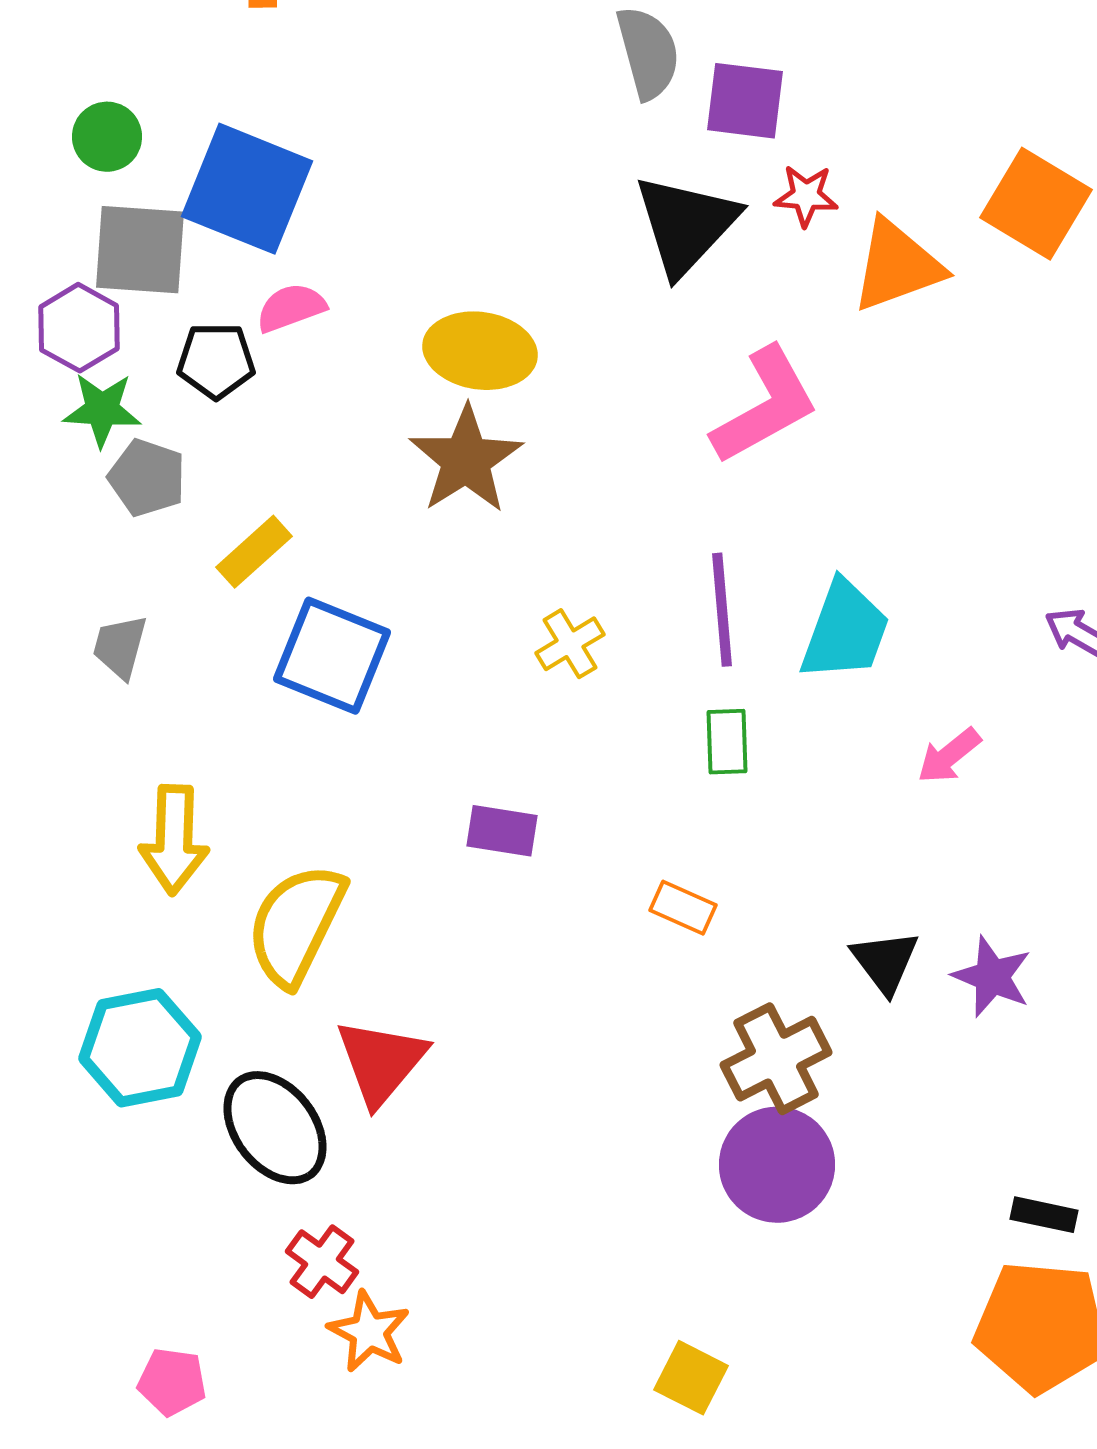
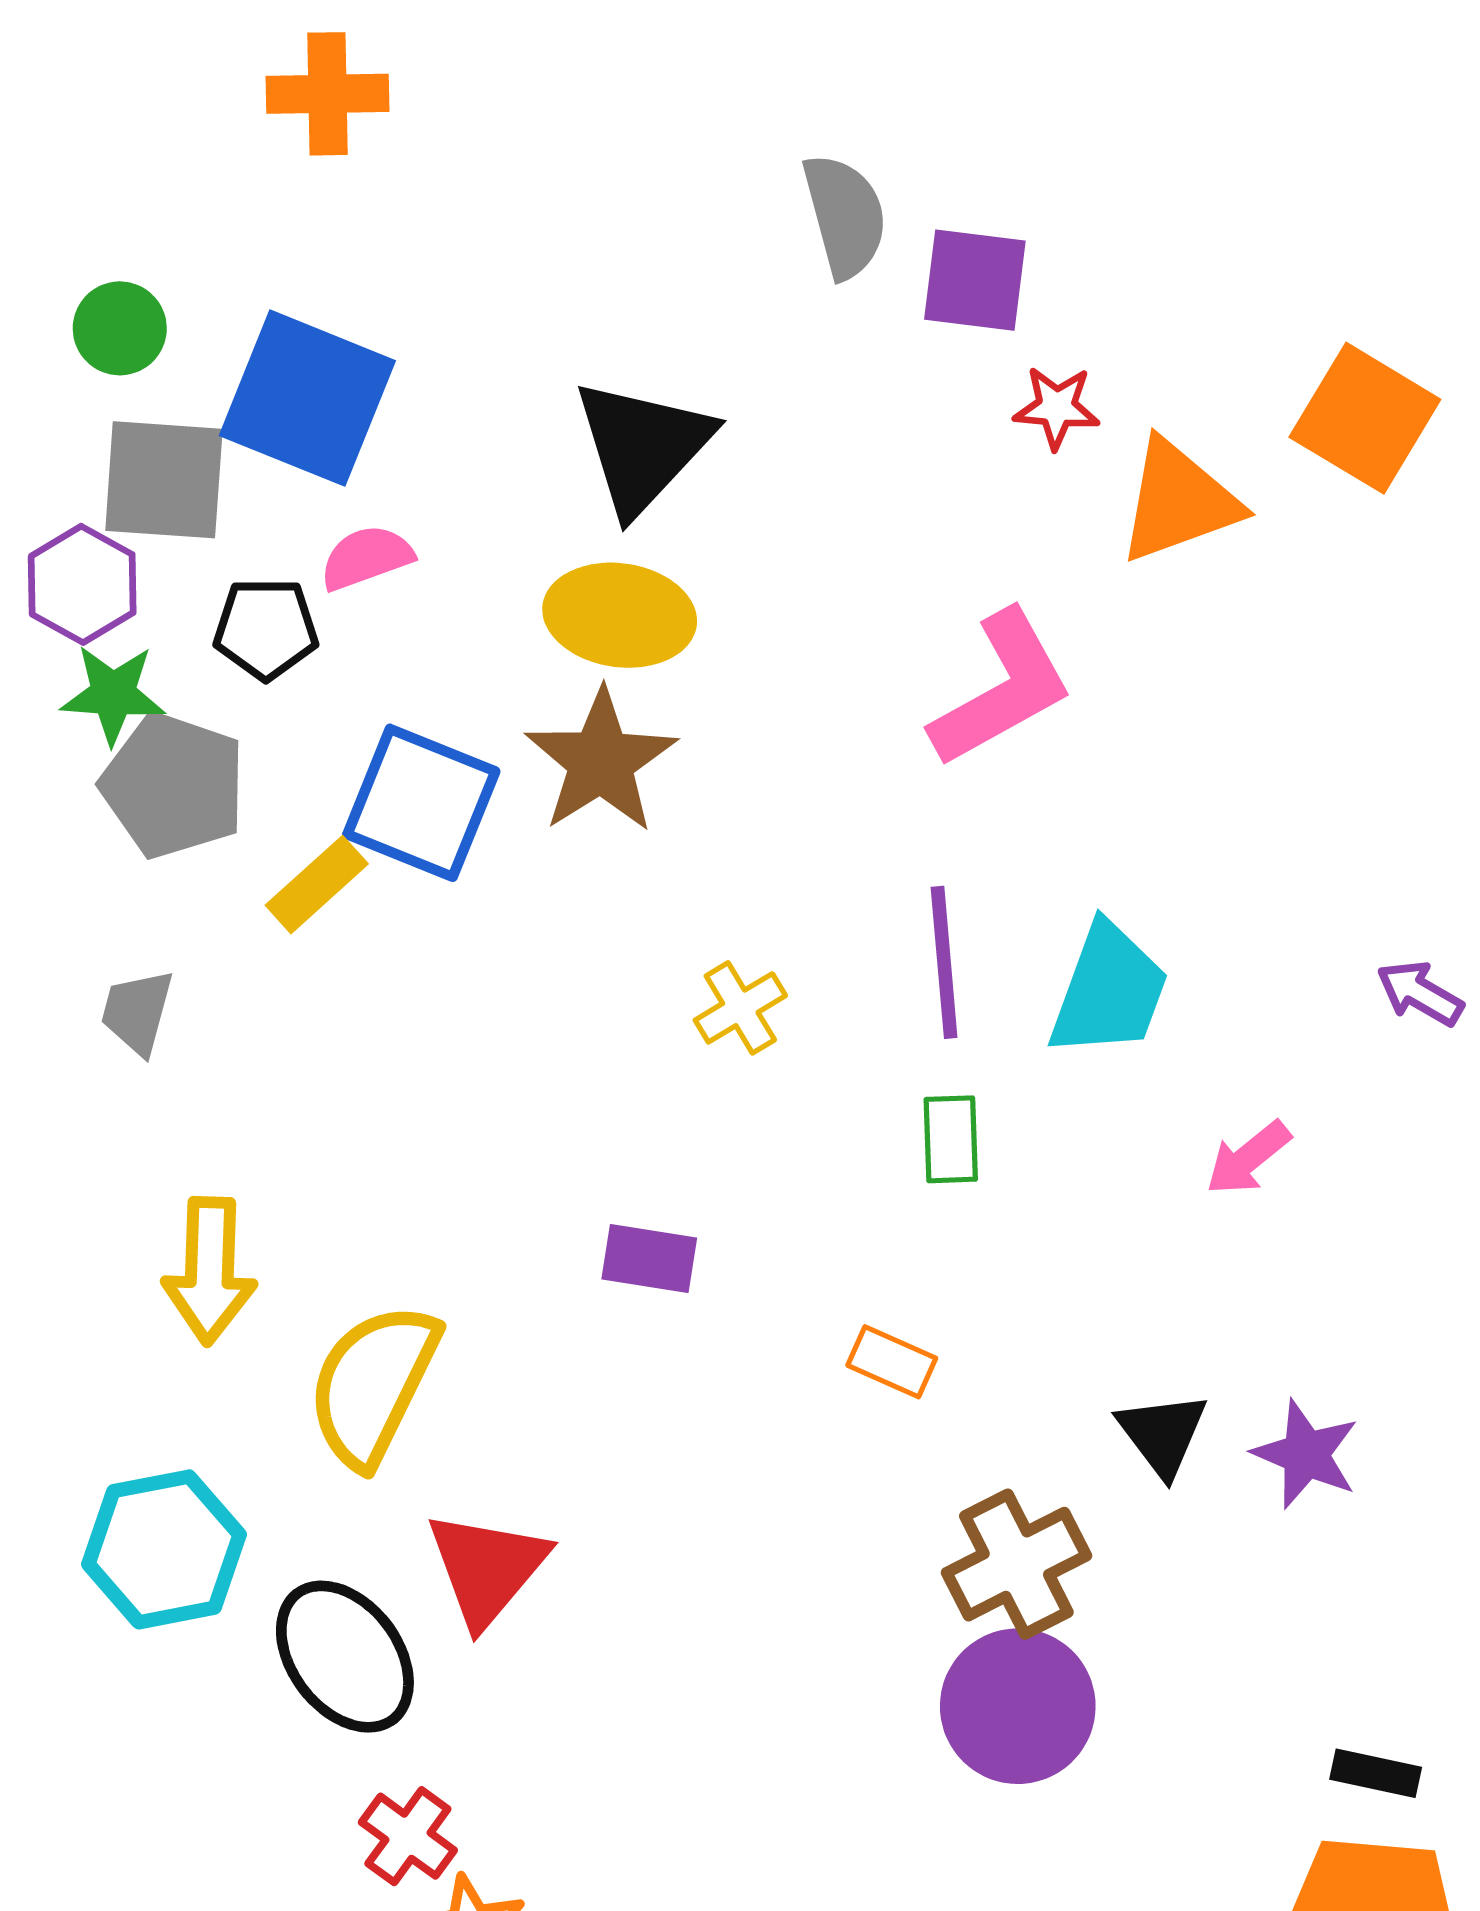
black triangle: (686, 225) -> (642, 446), moved
gray pentagon: (147, 478) -> (173, 785), size x1.4
blue square: (332, 656) -> (421, 803), moved

